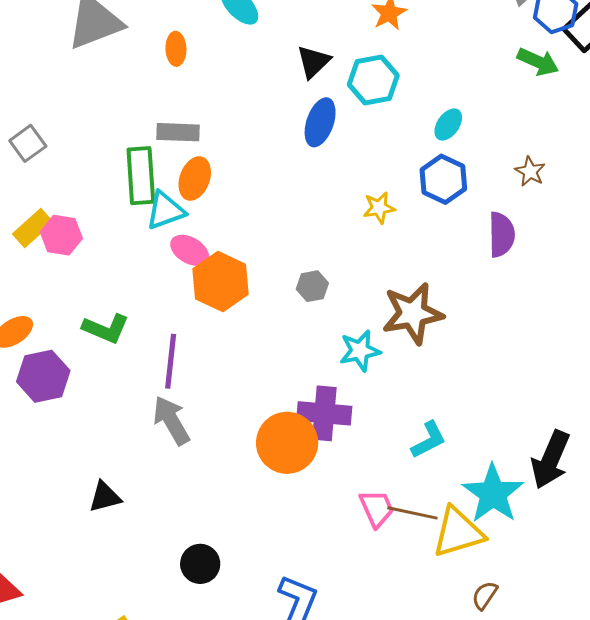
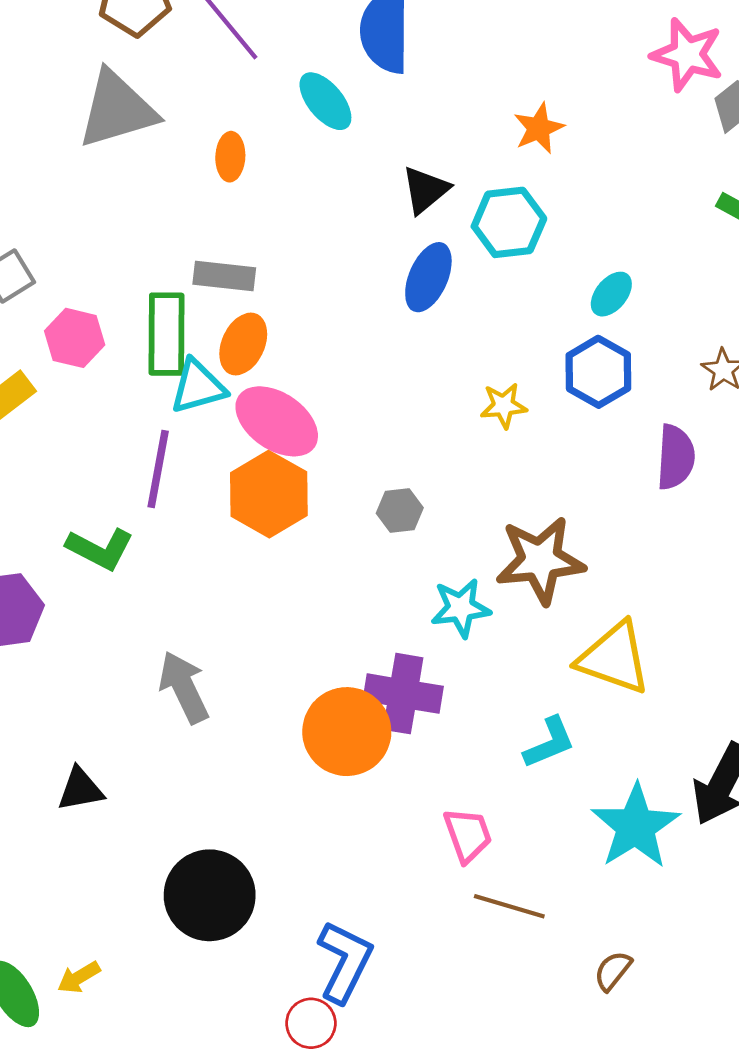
pink hexagon: (61, 235) -> (75, 338), moved
pink ellipse: (190, 250) -> (277, 421), moved, size x1.5
purple line: (171, 361) -> (158, 469), moved
brown line: (412, 513) -> (509, 906), moved
yellow triangle: (458, 532) -> (614, 658), moved, turned 32
black circle: (200, 564) -> (210, 895), size x1.6

